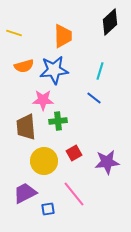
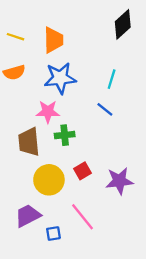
orange trapezoid: (63, 36) -> (53, 40), moved
orange semicircle: (24, 66) -> (14, 72), moved

